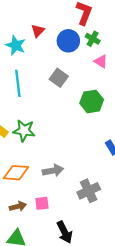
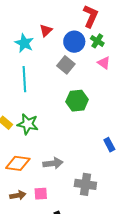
gray square: (59, 78) -> (66, 65), moved
green hexagon: (92, 101) -> (77, 101), moved
gray cross: (89, 191) -> (85, 184), turned 30

